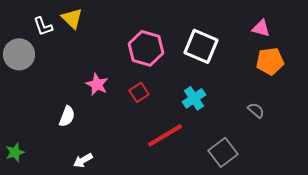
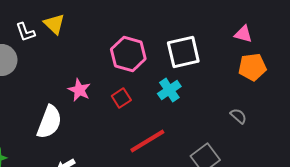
white square: (201, 46) -> (183, 52), turned -36
cyan cross: (194, 98) -> (169, 90), moved
white semicircle: (67, 116) -> (49, 122), size x1.6

